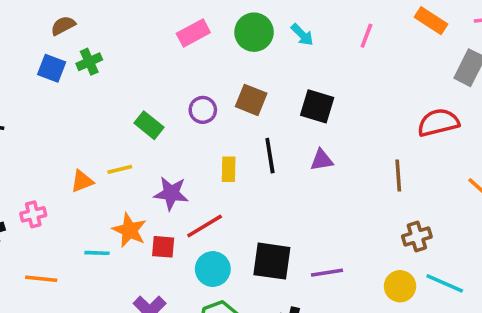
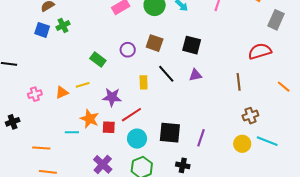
black line: (270, 156) -> (166, 74), turned -30
pink cross: (33, 214) -> (35, 94), moved
purple line: (327, 273) -> (201, 138), turned -60

